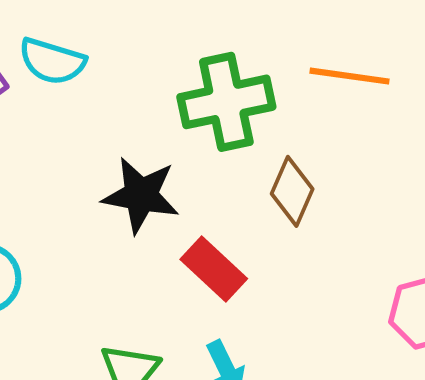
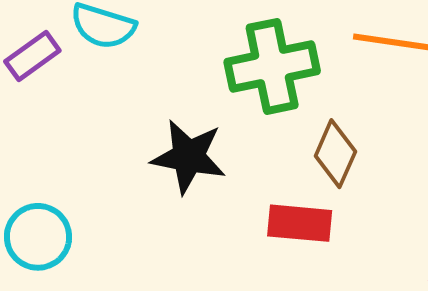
red rectangle: (214, 269) -> (300, 223), moved, turned -38

